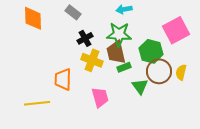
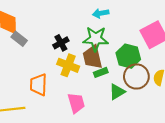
gray rectangle: (73, 12) -> (19, 39), moved
green triangle: (140, 86) -> (117, 92), turned 36

